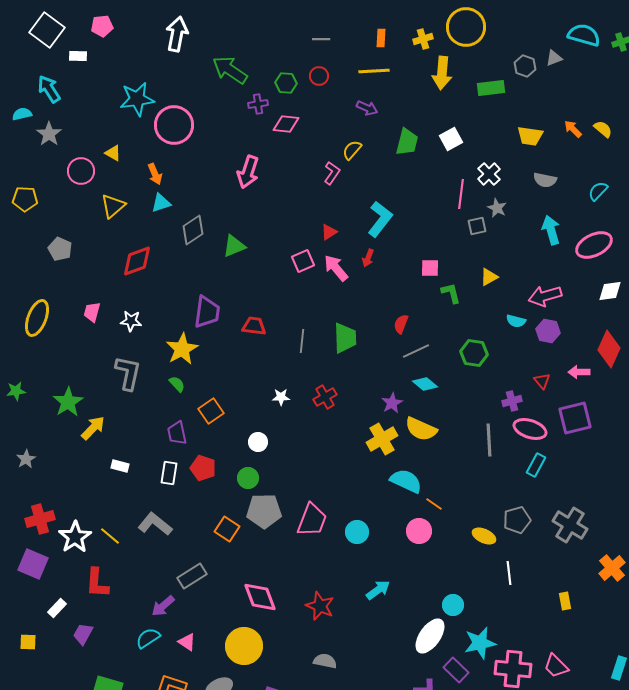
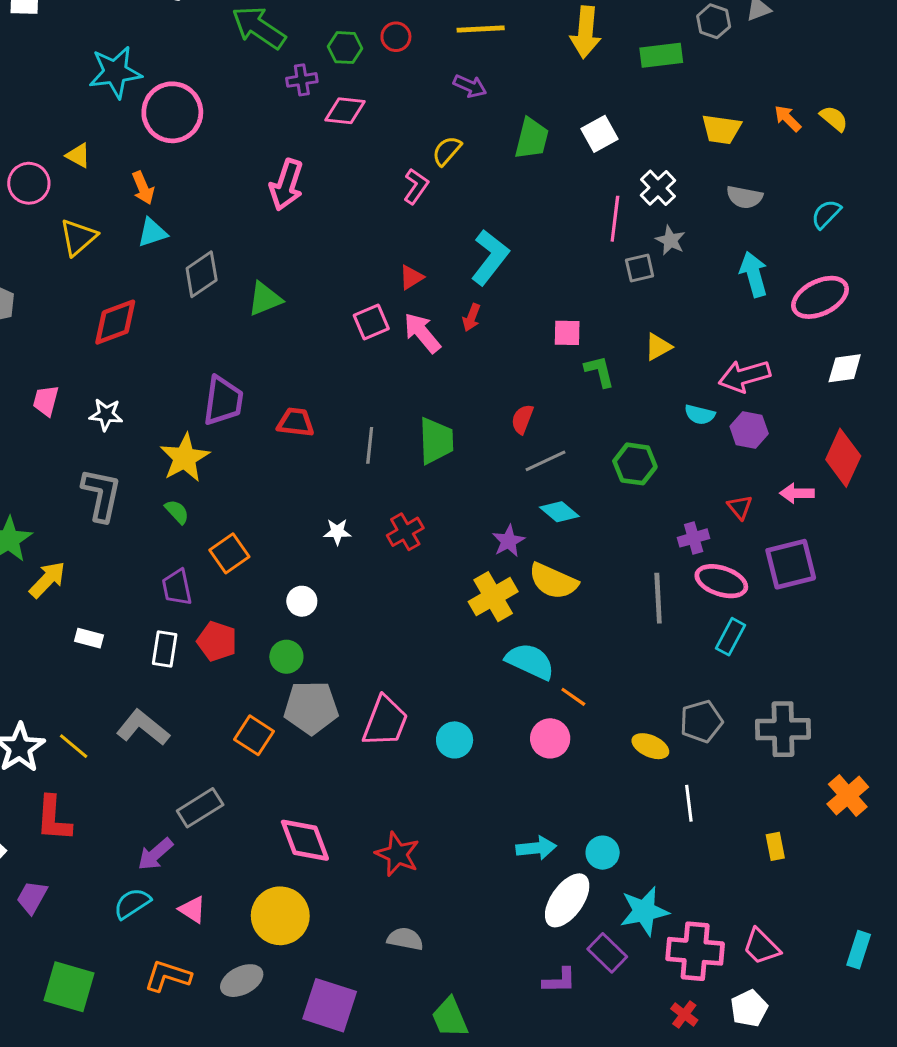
gray cross: (570, 525) -> (783, 729), turned -32
cyan arrow: (378, 590) -> (536, 848), moved, turned 30

